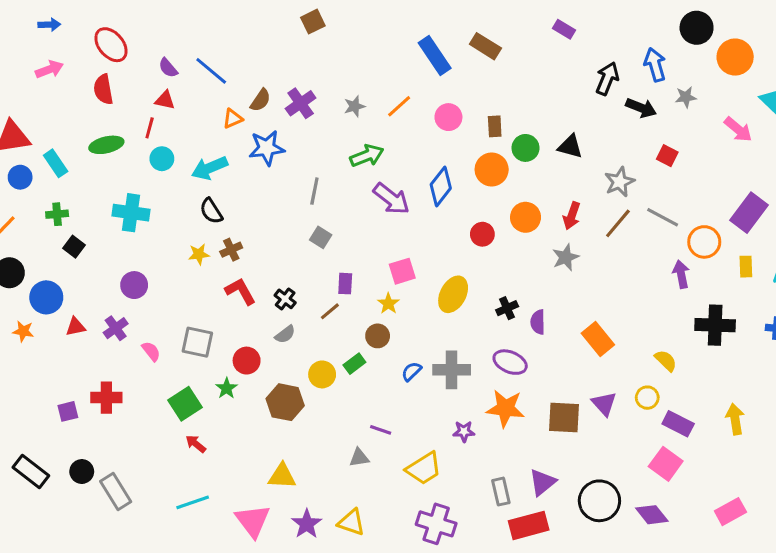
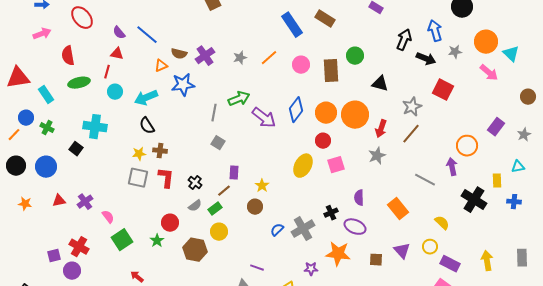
orange circle: (735, 57) -> (486, 42), moved
red semicircle: (103, 89) -> (68, 56), moved
brown semicircle: (260, 100) -> (179, 54), turned 70
brown rectangle: (495, 126) -> (331, 71), size x1.6
green circle: (526, 148) -> (355, 56), moved
green arrow: (367, 156) -> (239, 99), moved
red square: (667, 156) -> (443, 90), size x1.5
orange circle: (492, 169) -> (326, 113), moved
blue circle: (20, 177) -> (26, 118), moved
purple rectangle: (749, 213) -> (496, 127), size x0.7
green cross: (57, 214) -> (47, 128), turned 32
orange circle: (526, 217) -> (355, 115), moved, size x1.4
gray line: (663, 217) -> (425, 180), moved
black square: (74, 247) -> (76, 149), moved
brown cross: (231, 250) -> (160, 151), turned 32
yellow rectangle: (746, 267) -> (497, 181), moved
pink square: (402, 271) -> (336, 165), moved
purple circle: (134, 285) -> (72, 271), moved
red L-shape: (240, 291) -> (166, 178), turned 35
yellow ellipse: (453, 294) -> (303, 166), moved
blue circle: (46, 297) -> (46, 167), moved
black cross: (507, 308) -> (331, 213), moved
black cross: (715, 325) -> (474, 200), turned 30
gray square: (197, 342) -> (138, 178), moved
purple ellipse: (510, 362) -> (355, 227), moved
green rectangle: (354, 364) -> (215, 209), moved
gray cross: (452, 370) -> (303, 229), turned -30
red cross: (106, 398) -> (79, 247), turned 30
green square: (185, 404) -> (122, 240), moved
brown square: (564, 418) -> (376, 260), size x0.6

